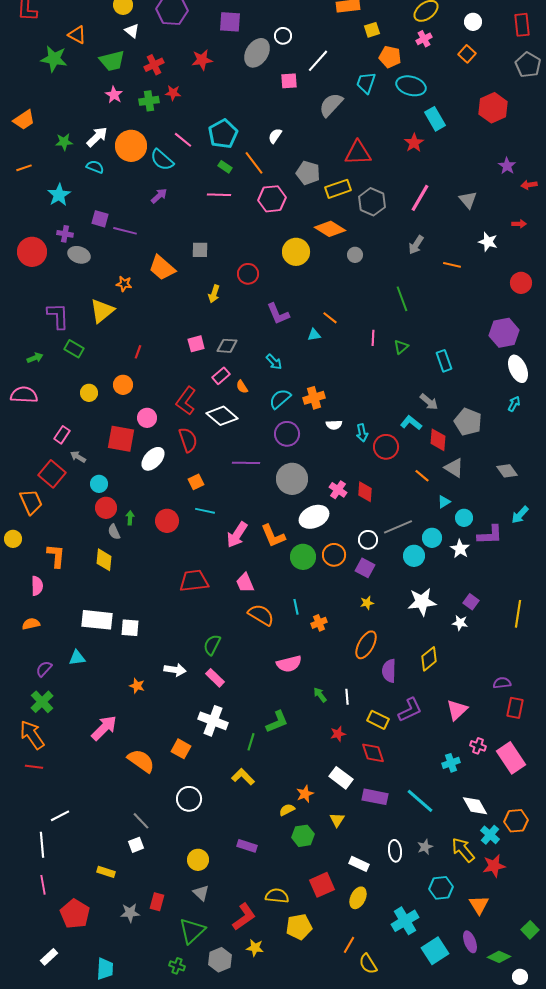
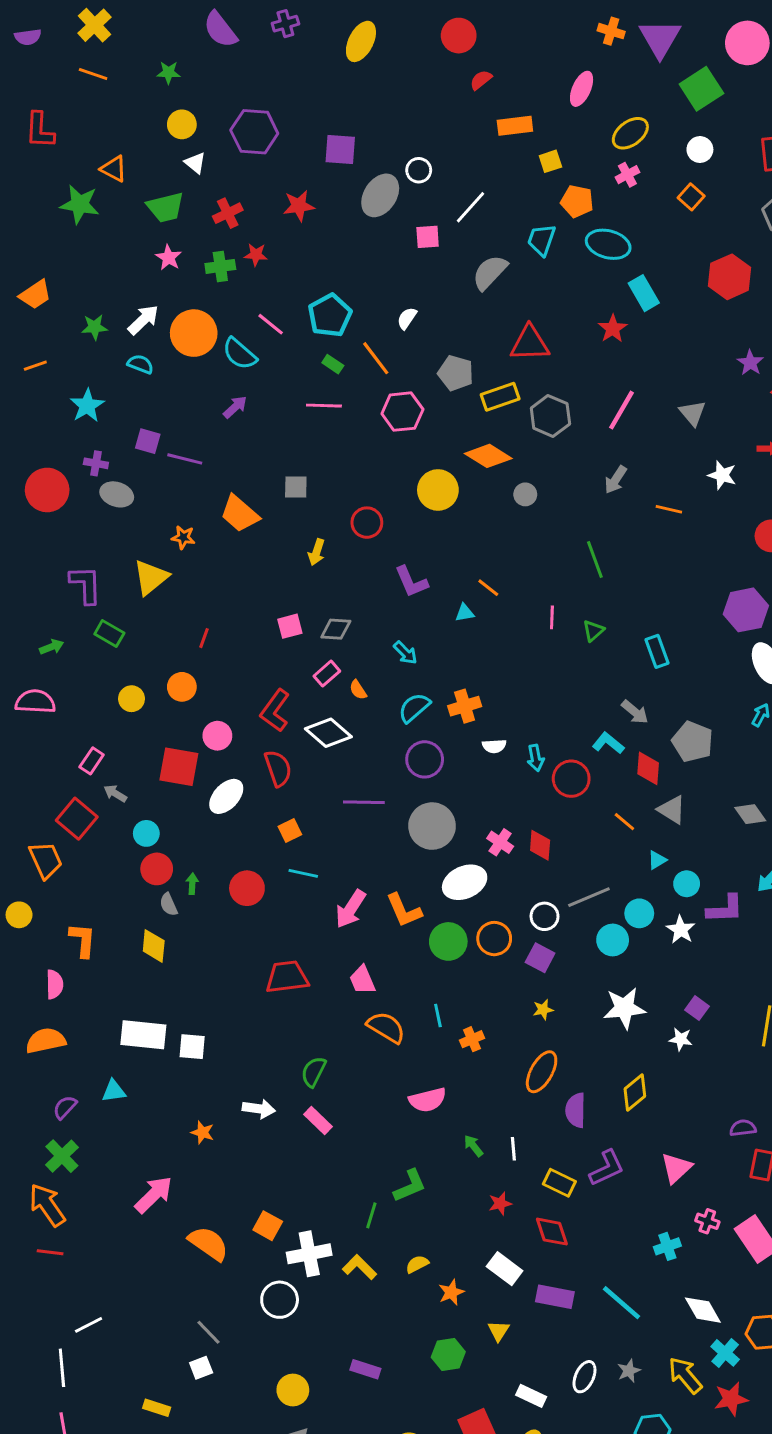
orange semicircle: (31, 624) -> (46, 1041), size x1.5
white cross: (213, 721) -> (309, 1254), moved, turned -32
yellow semicircle: (287, 810) -> (417, 1264), moved
white ellipse: (395, 851) -> (584, 1377), turned 30

